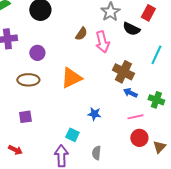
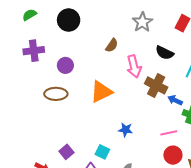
black semicircle: (131, 29) -> (165, 53), moved
pink arrow: (102, 42) -> (134, 66), moved
blue arrow: (130, 93) -> (175, 100), moved
purple square: (25, 117) -> (66, 152), moved, turned -32

